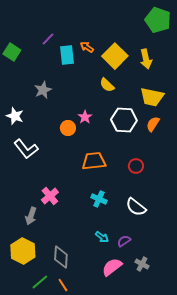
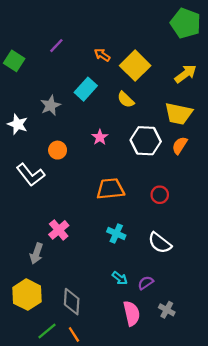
cyan rectangle: (67, 55) -> (86, 89), moved, turned 48
yellow arrow: (146, 59) -> (186, 74), moved, turned -114
white star: (15, 116) -> (18, 124), moved
orange circle: (68, 128) -> (58, 150), moved
pink semicircle: (112, 267) -> (132, 313), turned 115

